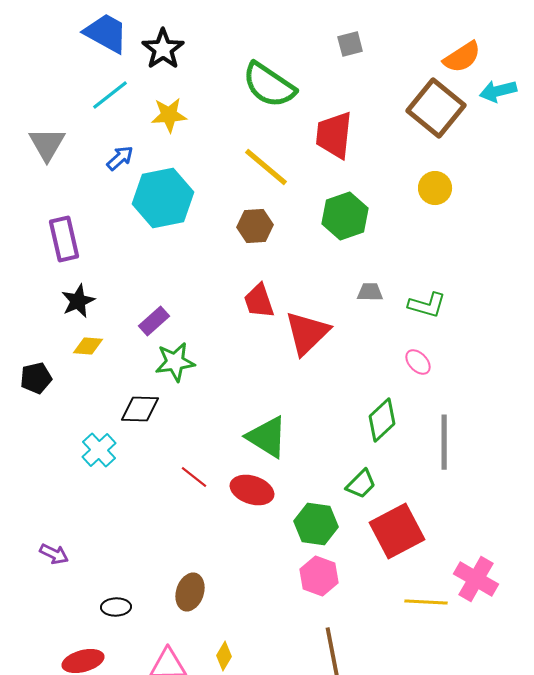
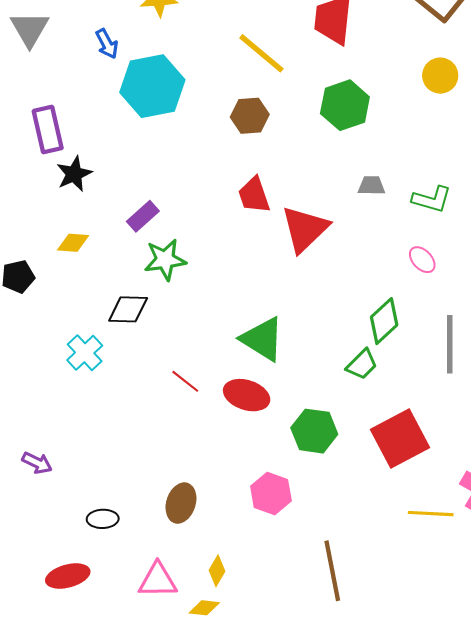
blue arrow: (120, 158) -> (107, 44), turned 104
black star: (78, 301) -> (74, 174), moved
green trapezoid: (361, 484) -> (362, 364), moved
pink hexagon: (319, 576) -> (271, 493), moved

